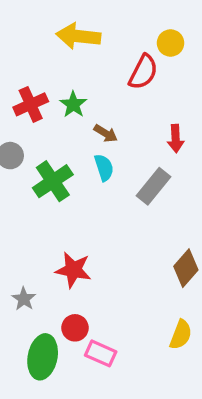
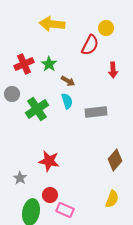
red arrow: (176, 139) -> (113, 70), moved
gray rectangle: (153, 186) -> (96, 112), turned 45

